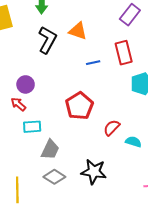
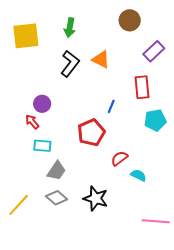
blue line: (93, 63) -> (111, 106), moved, turned -64
yellow line: (17, 190) -> (19, 205), turned 35

